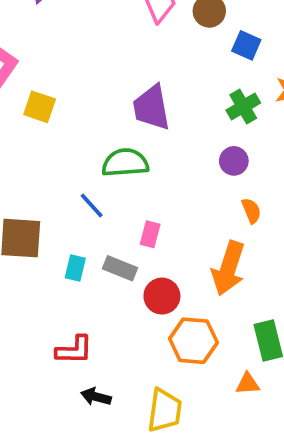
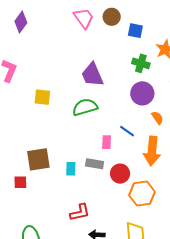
yellow square: (40, 107) -> (42, 97), moved
green cross: (243, 107) -> (141, 63), turned -30
purple circle: (234, 161) -> (142, 93), size x1.5
blue line: (92, 205) -> (127, 131), moved

